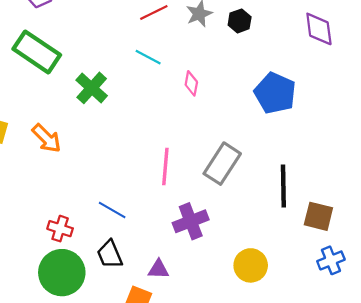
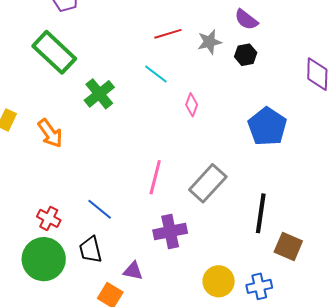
blue cross: (331, 260) -> (259, 286), moved

